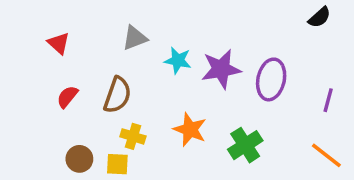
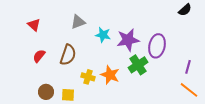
purple line: (328, 100) -> (188, 67), moved
yellow cross: (133, 136) -> (88, 77), moved
green cross: (245, 145) -> (138, 65), moved

